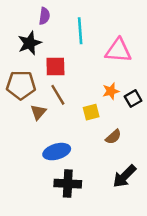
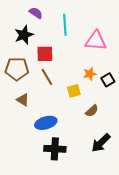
purple semicircle: (44, 16) -> (36, 13), turned -64
brown triangle: (38, 112) -> (23, 100), moved, turned -40

